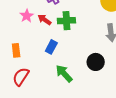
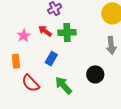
pink star: (27, 16) -> (24, 36), moved
red semicircle: (21, 77) -> (31, 83), moved, turned -78

